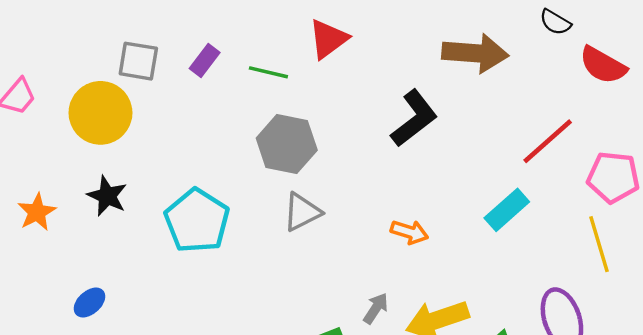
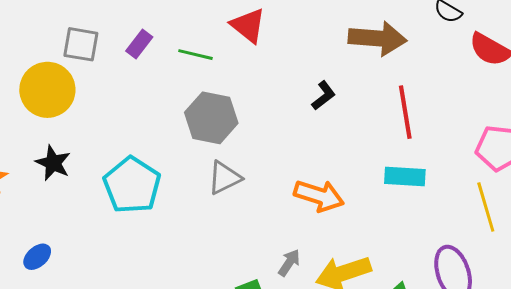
red triangle: (328, 39) -> (248, 25), turned -45
black L-shape: (414, 118) -> (324, 96), size x0.6
red line: (548, 141) -> (405, 112), moved, turned -58
cyan rectangle: (507, 210) -> (405, 176), turned 45
orange arrow: (409, 232) -> (319, 196), size x1.5

